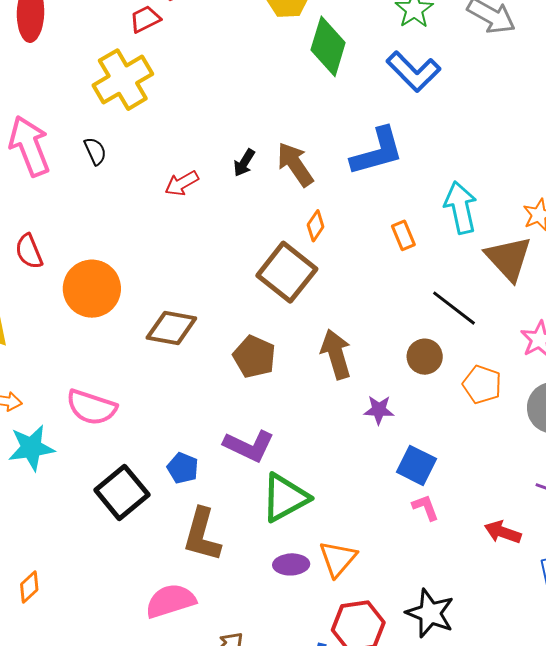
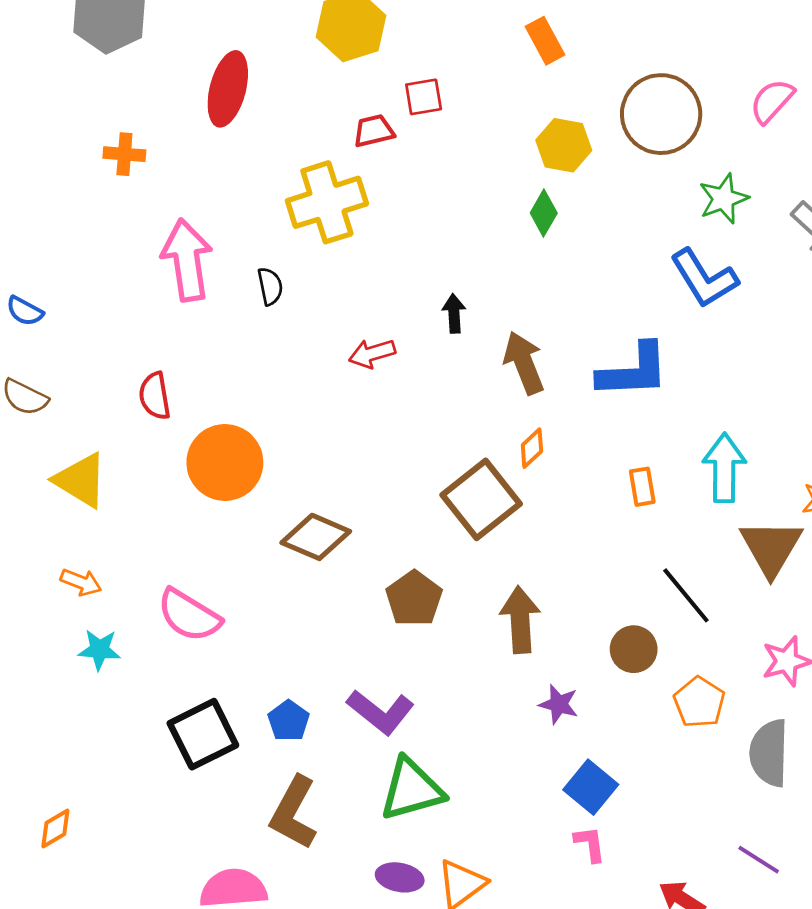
green diamond: (328, 46) -> (544, 213), moved, size x0.6
black arrow: (244, 163) -> (454, 313), moved, turned 132
cyan star: (31, 448) -> (99, 650), size x0.7

